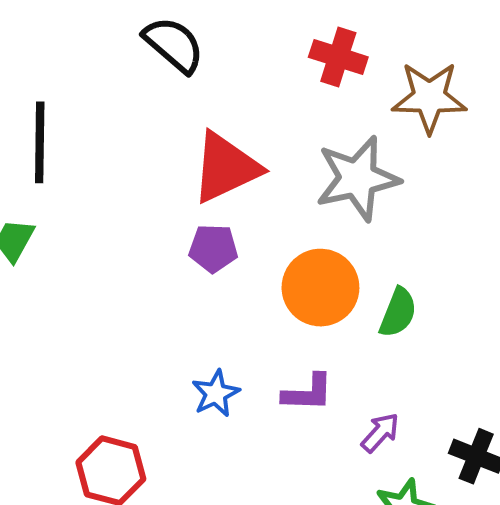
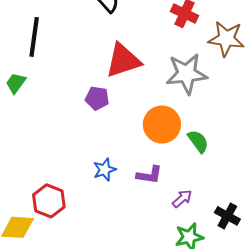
purple pentagon: (213, 248) -> (97, 98), moved
green semicircle: (398, 313) -> (198, 141), turned -65

